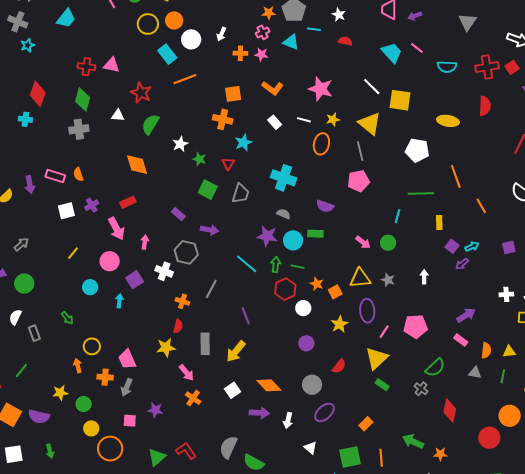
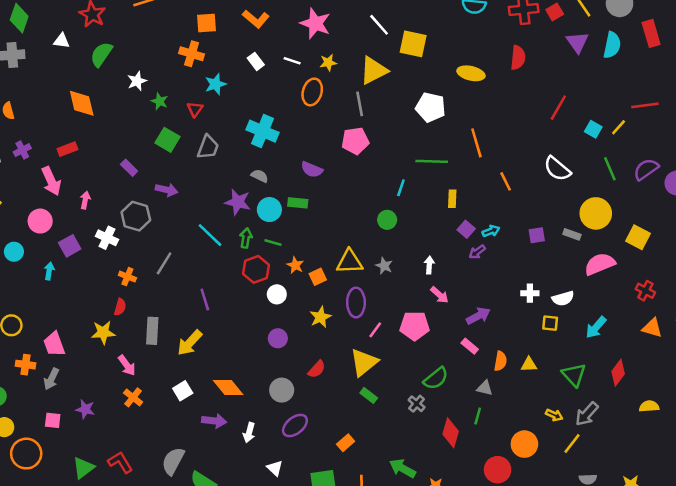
yellow triangle: (370, 124) -> (374, 70), turned 50
pink arrow: (363, 242) -> (440, 295), moved
green line: (503, 376) -> (478, 416), moved

